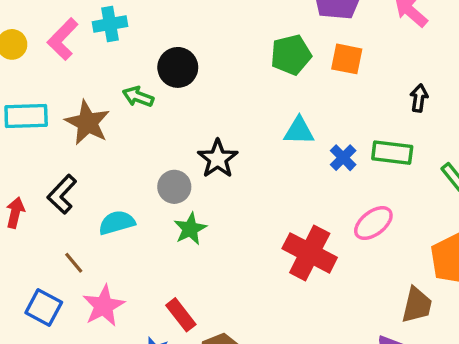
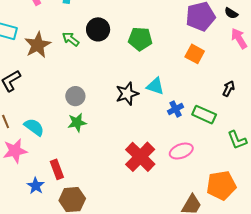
green pentagon: (291, 55) -> (140, 39), moved
black star: (218, 159) -> (127, 94), moved
cyan semicircle: (117, 223) -> (34, 127), moved, turned 35

